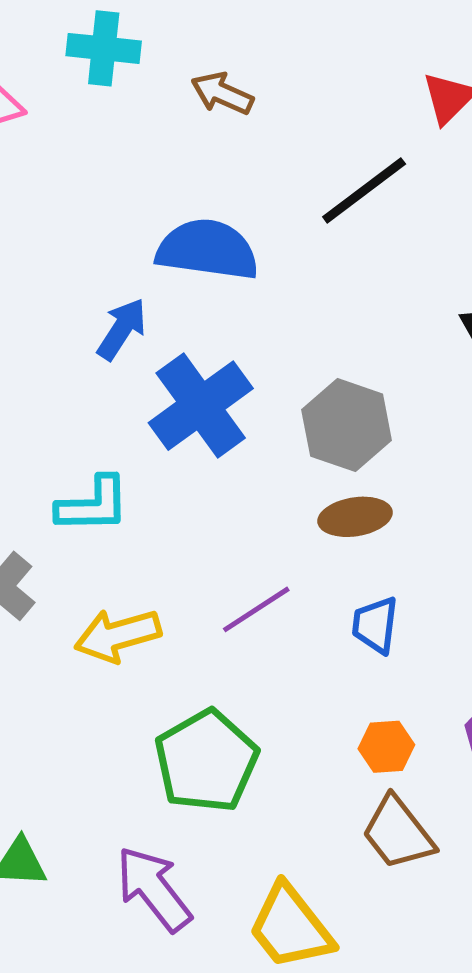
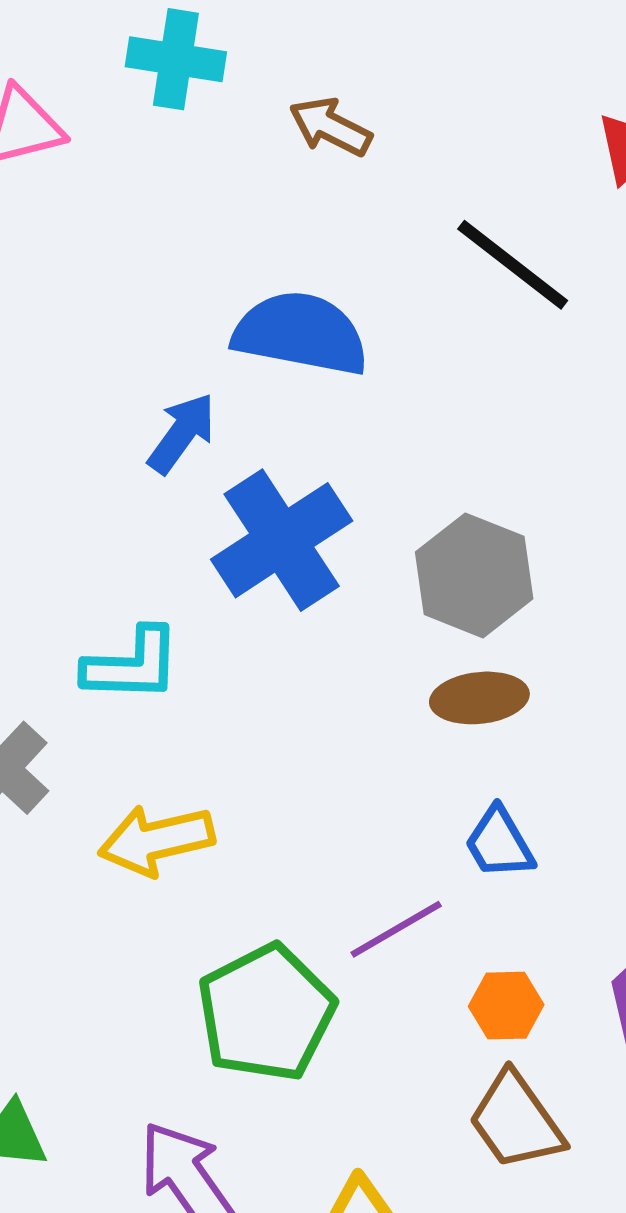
black line: (364, 190) -> (513, 265), turned 72
purple line: (256, 609) -> (396, 929), moved
blue trapezoid: (375, 625) -> (499, 843), turned -40

